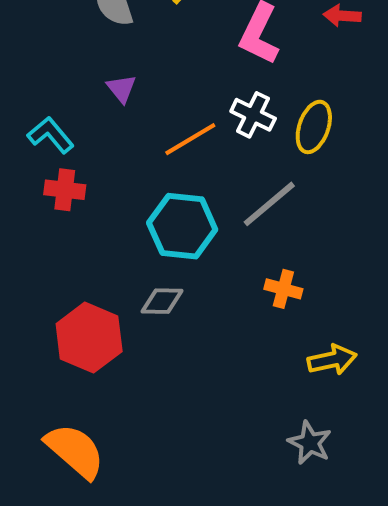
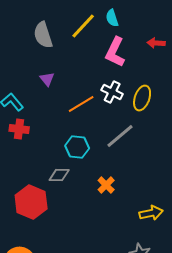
cyan hexagon: (182, 226) -> (77, 147), size x0.7
orange cross: (283, 289) -> (106, 185), moved, turned 30
gray diamond: (162, 301) -> (59, 175), moved

